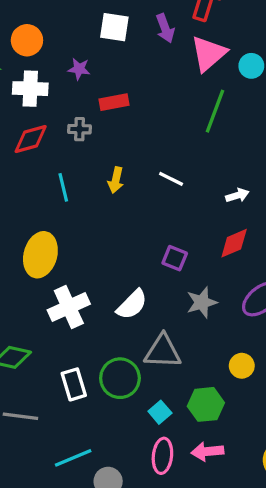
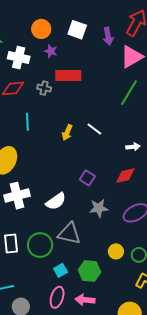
orange circle: (27, 40) -> (41, 29), moved
red rectangle: (114, 102) -> (68, 76), size x1.4
yellow arrow: (116, 180) -> (67, 132), moved

